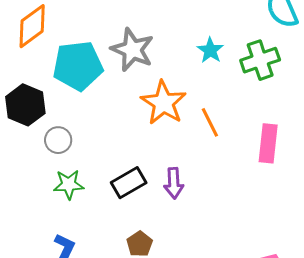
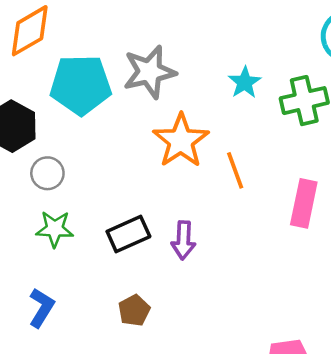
gray star: (132, 50) -> (149, 72), turned 30

